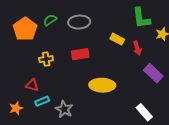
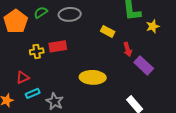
red arrow: (137, 48) -> (128, 49), moved
red rectangle: (80, 54) -> (58, 46), moved
red triangle: (32, 85) -> (23, 77), turned -40

